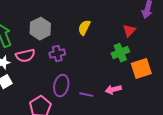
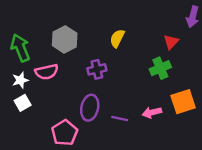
purple cross: (57, 54) -> (97, 69), moved
orange square: (141, 69) -> (183, 102), moved

